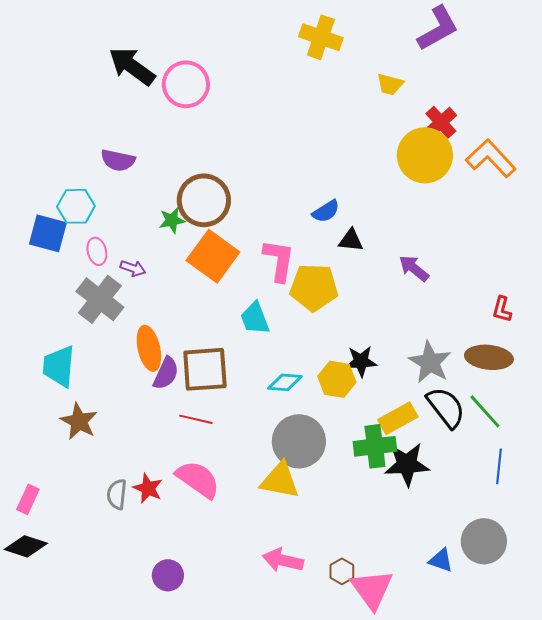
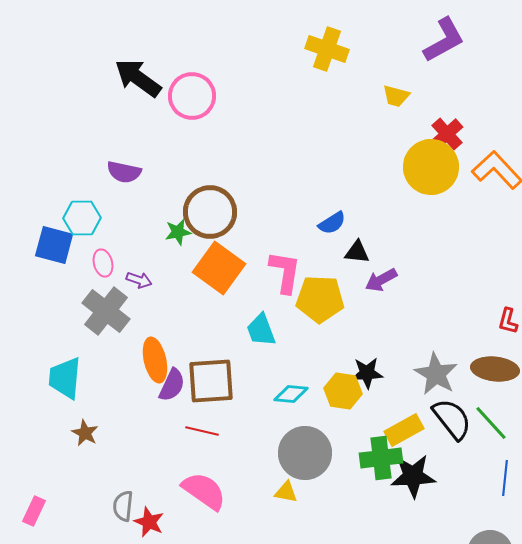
purple arrow: (414, 268) -> (381, 280), moved, turned -68
brown star: (79, 421) -> (85, 433), size x0.7
yellow triangle: (280, 480) -> (286, 492), size x0.6
red star: (148, 488) -> (149, 522), moved

